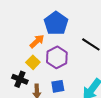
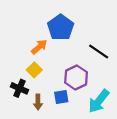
purple hexagon: (57, 57) -> (76, 77), moved

